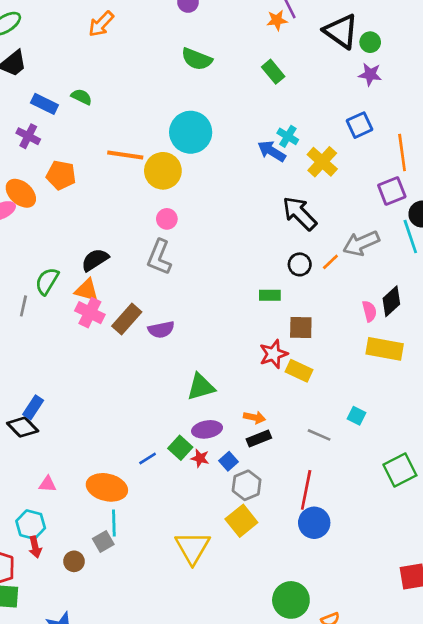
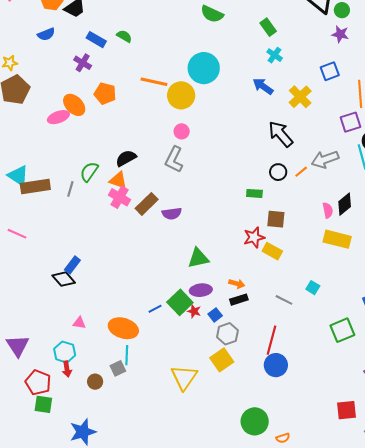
cyan cross: (288, 136) -> (275, 55), moved
green square: (180, 448) -> (180, 302), size x1.4

